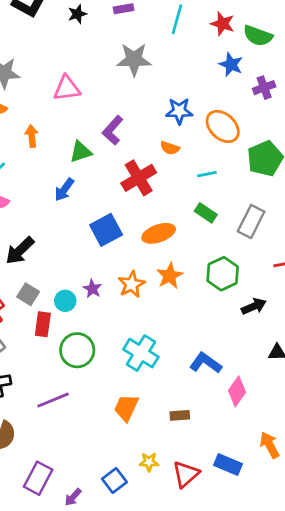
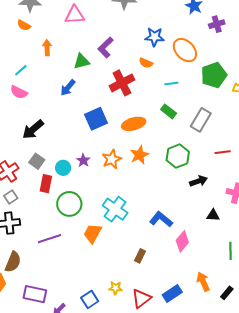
orange trapezoid: (126, 408) -> (93, 233), moved
brown rectangle: (180, 415) -> (140, 256), turned -64
blue rectangle: (228, 464) -> (172, 294), turned -60
purple rectangle: (38, 478) -> (35, 294), turned 70

